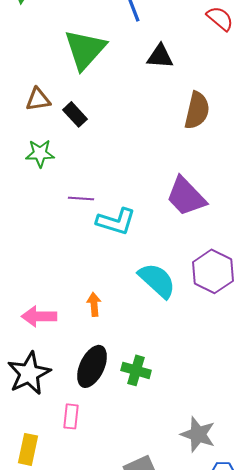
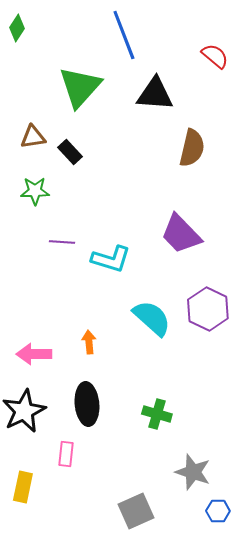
black triangle: (160, 56) -> (155, 94), size x1.4
purple line: (81, 198) -> (62, 242), moved
black ellipse: (92, 366) -> (87, 404), turned -30
green cross: (136, 370) -> (157, 414), moved

